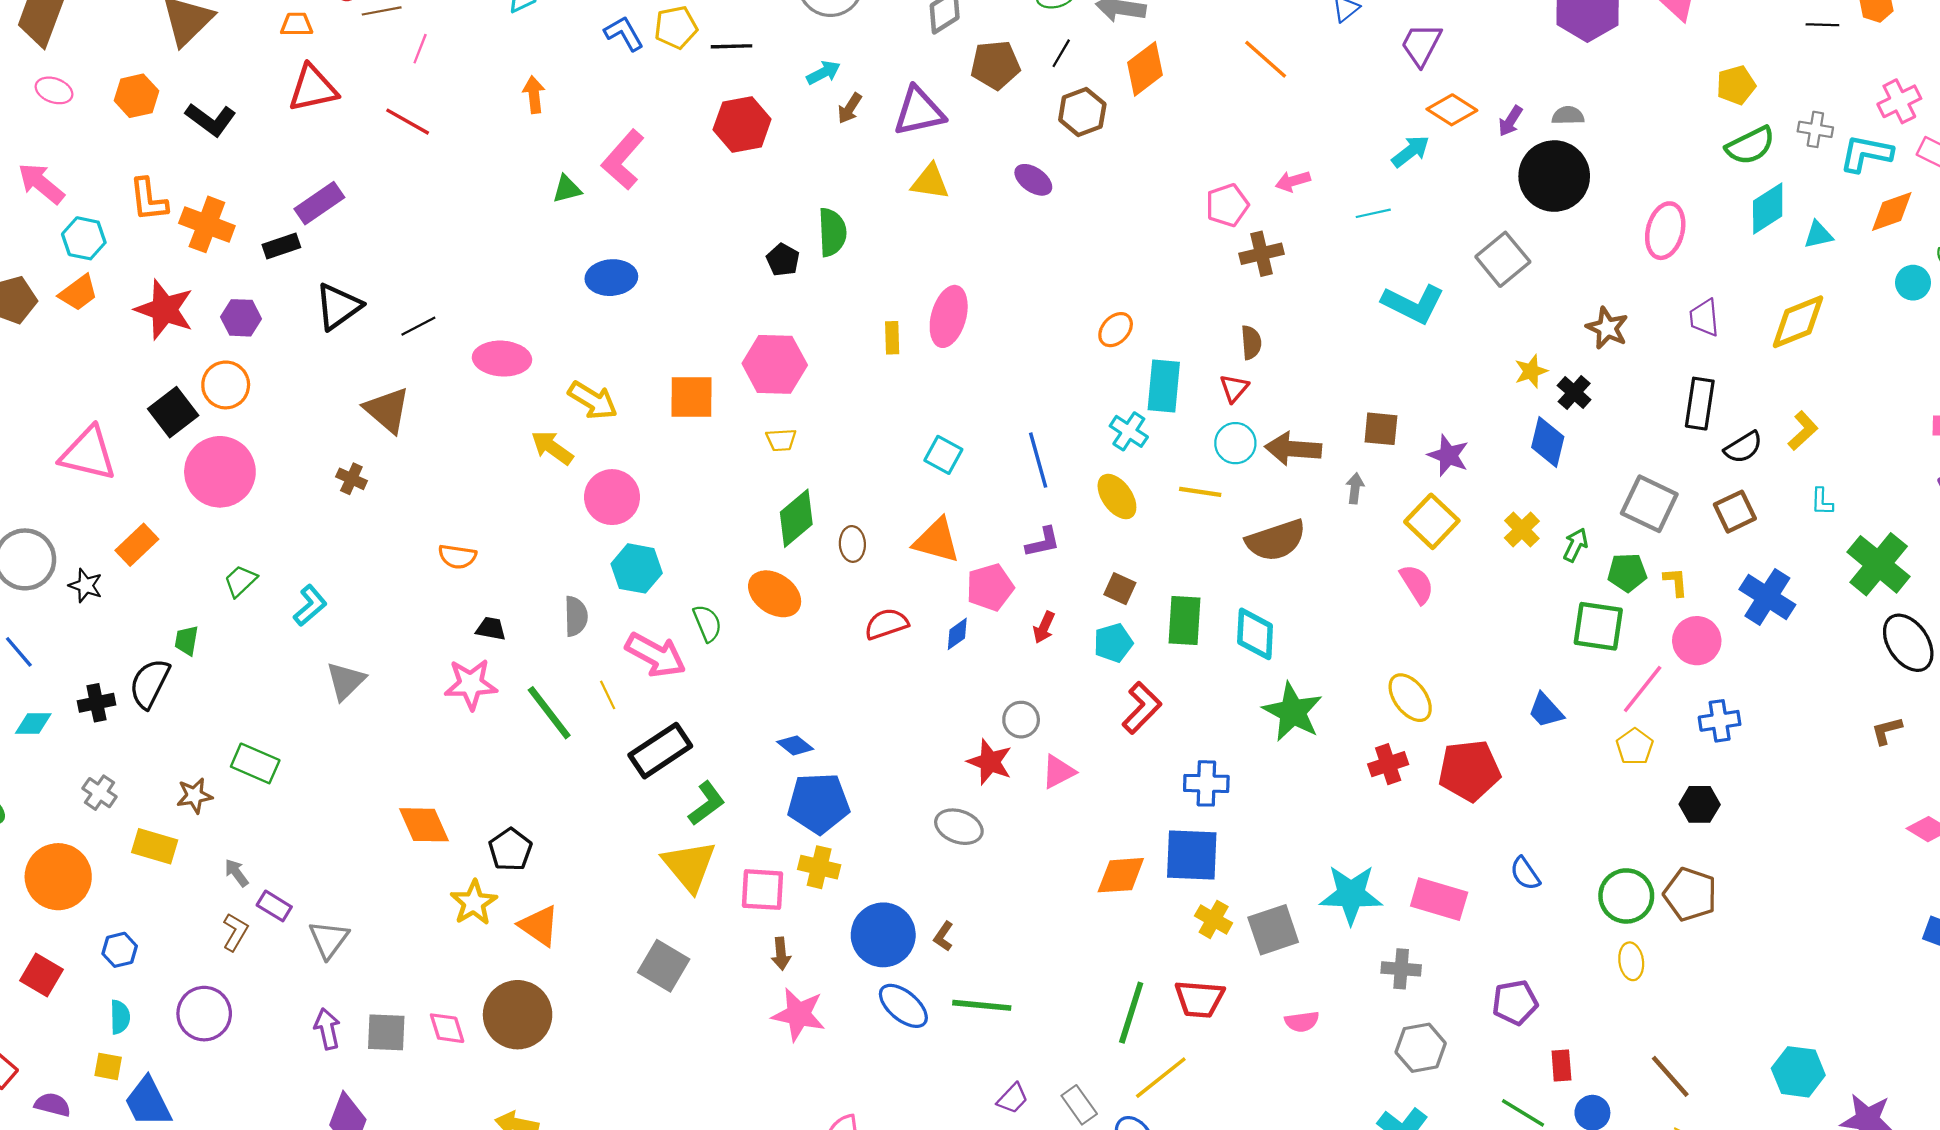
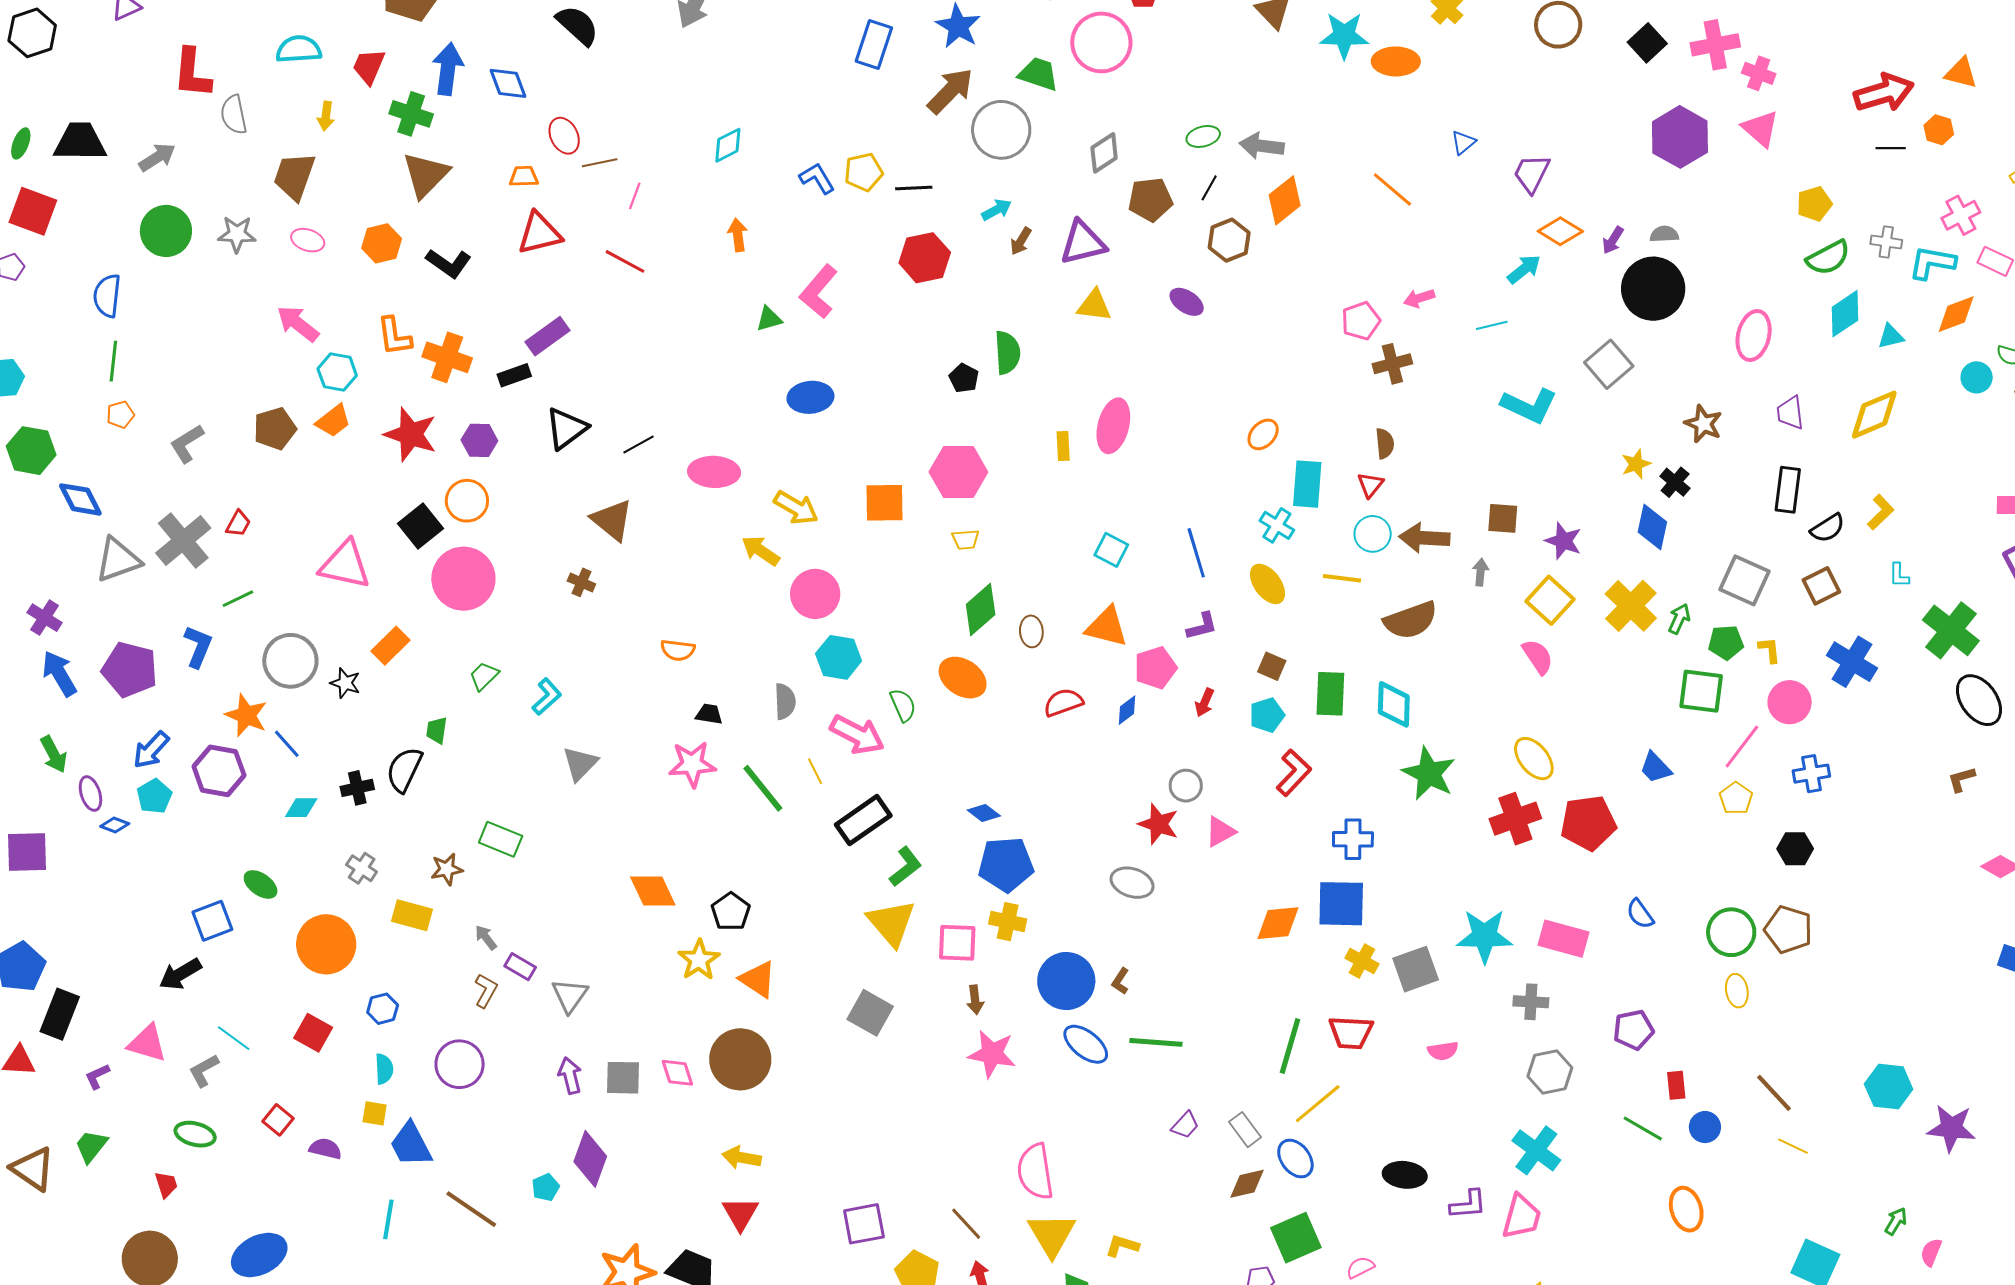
yellow cross: (1522, 529) -> (1631, 606), size x1.6
red cross: (1388, 764) -> (1515, 819), size x1.4

